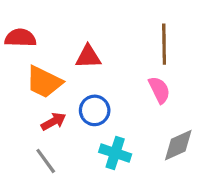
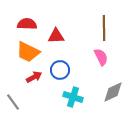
red semicircle: (20, 38) -> (27, 24), moved
gray line: (46, 161) -> (13, 102), moved

